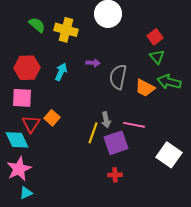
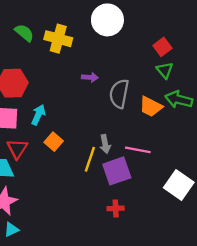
cyan arrow: (61, 72) -> (38, 115), moved
orange square: (52, 118) -> (54, 142), moved

